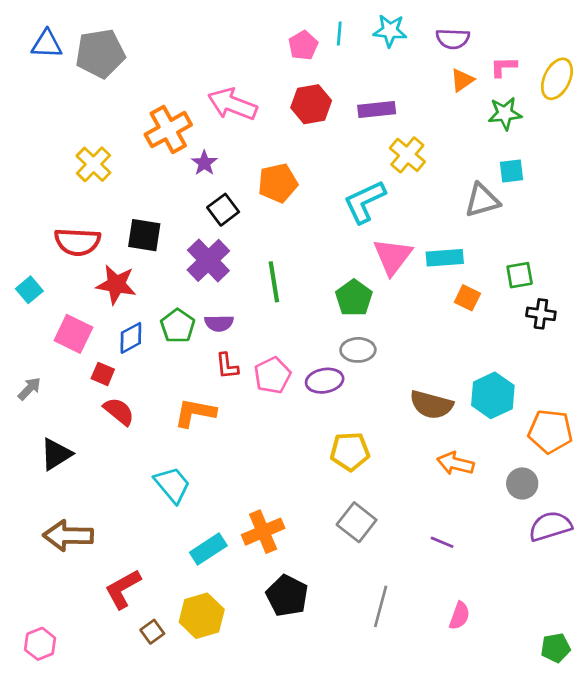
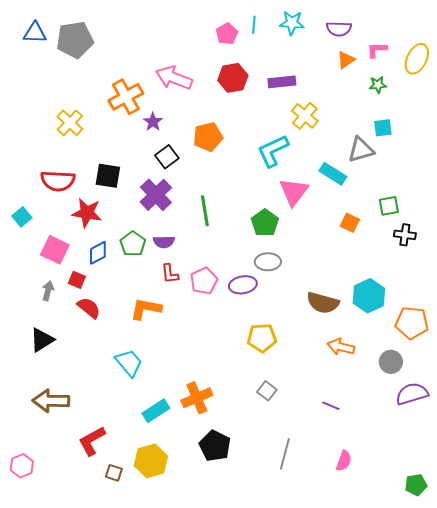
green star: (505, 114) -> (378, 85), size x0.7
cyan rectangle: (445, 258) -> (333, 174), moved, turned 36
gray arrow: (29, 389) -> (48, 291), moved, turned -30
gray square: (357, 522) -> (267, 391), size x0.7
brown square: (152, 632) -> (114, 473), turned -36
pink hexagon: (40, 644) -> (22, 466), moved

